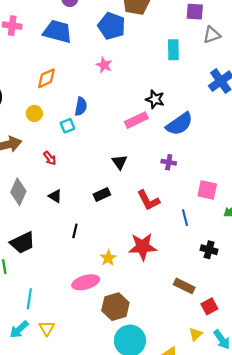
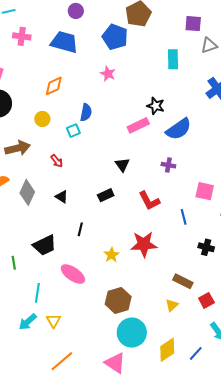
black trapezoid: (23, 243) -> (44, 245), moved
pink ellipse: (86, 282) -> (73, 274), moved, turned 50
yellow triangle: (196, 334) -> (172, 305), moved

